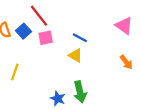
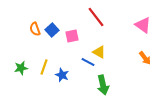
red line: (39, 16) -> (96, 17), moved
blue line: (80, 38) -> (88, 62), moved
blue star: (58, 99) -> (62, 75), moved

